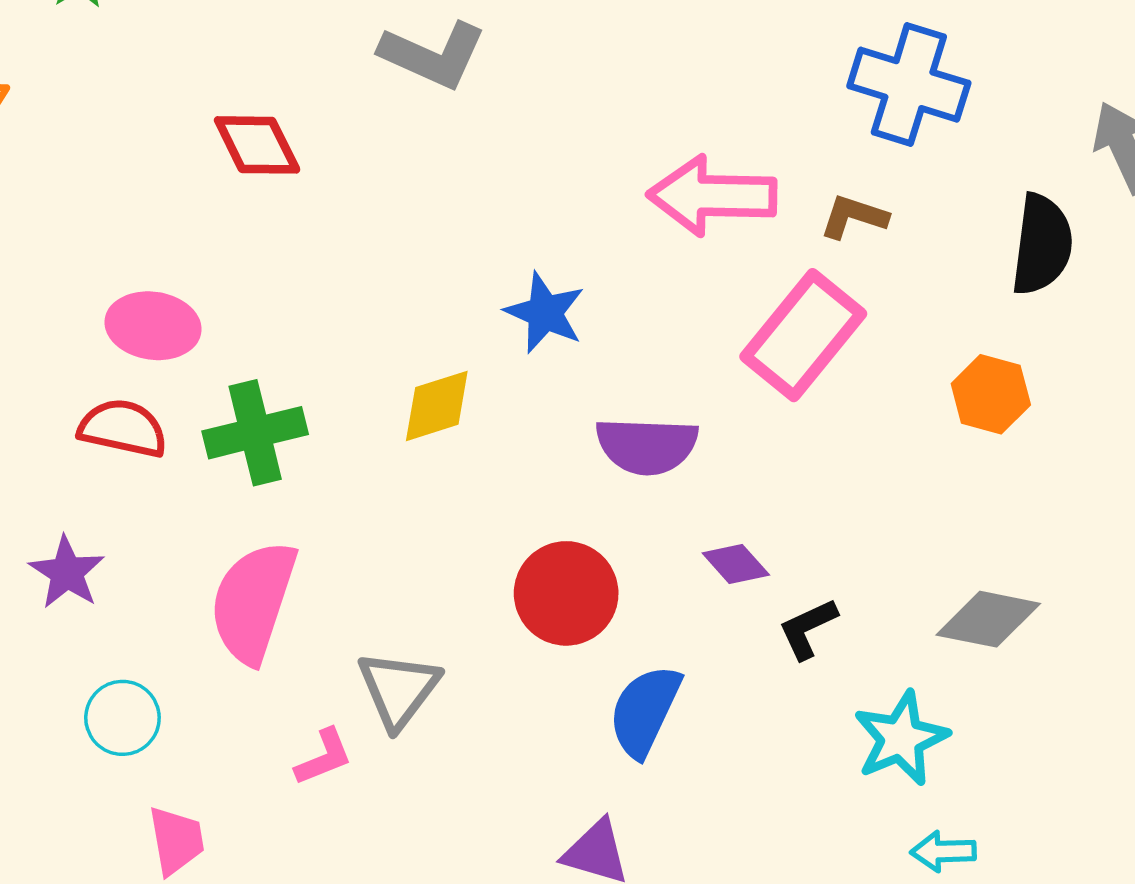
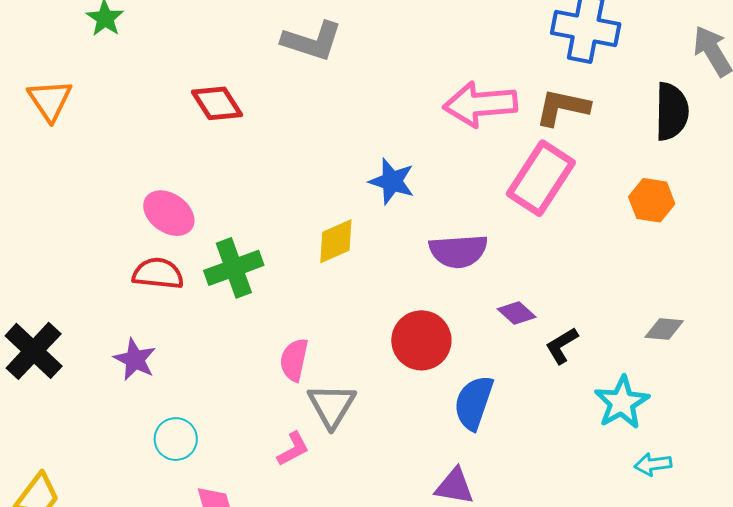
brown L-shape: (854, 217) -> (562, 107), size x1.4
pink ellipse: (153, 326) -> (169, 213), turned 33
pink semicircle: (253, 602) -> (294, 360), moved, size x0.6
gray diamond: (988, 619) -> (664, 329), size x0.7

